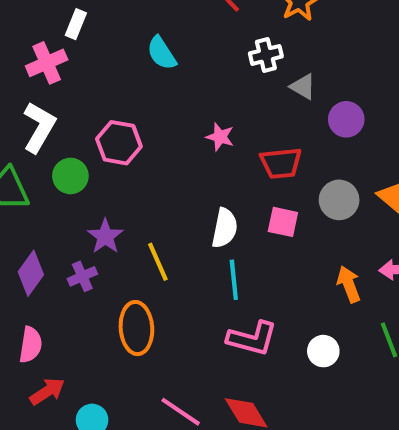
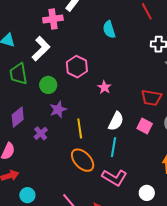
pink star: (220, 137) -> (104, 87), moved
green circle: (70, 176) -> (48, 85), moved
purple cross: (82, 276) -> (41, 133), moved, turned -32
orange ellipse: (136, 328) -> (83, 160), moved, turned -55

